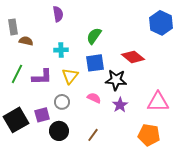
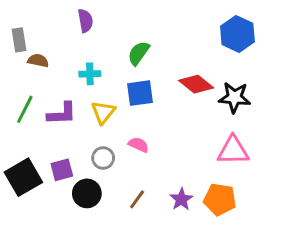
black star: (116, 80) -> (235, 97), moved
gray circle: (62, 102) -> (103, 158), moved
purple star: (120, 105) -> (181, 199), moved

